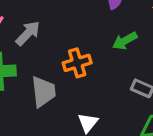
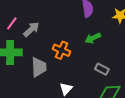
orange cross: (77, 63) -> (62, 50), turned 36

